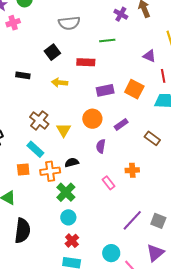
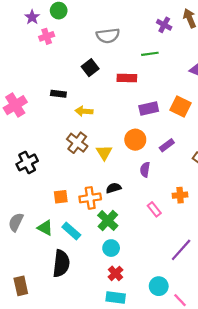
yellow arrow: (60, 83) -> (84, 111), moved
cyan rectangle: (35, 149) -> (71, 231), moved

